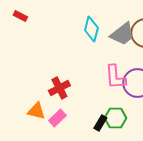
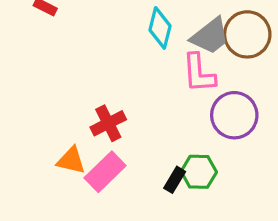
pink L-shape: (115, 77) -> (199, 73), moved
pink rectangle: (57, 118) -> (105, 172), size x1.4

